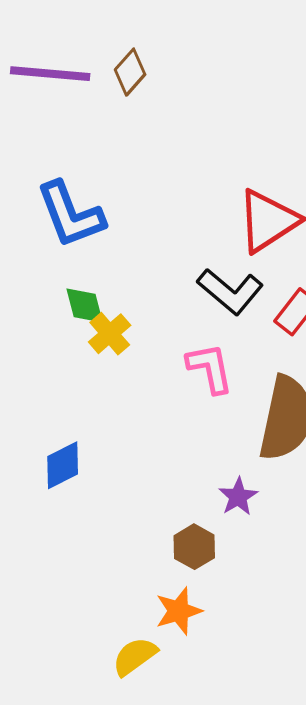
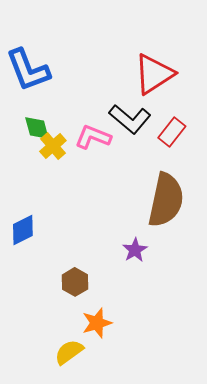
pink L-shape: (210, 368) -> (93, 137), moved, turned -57
brown hexagon: (194, 547) -> (75, 282), moved

